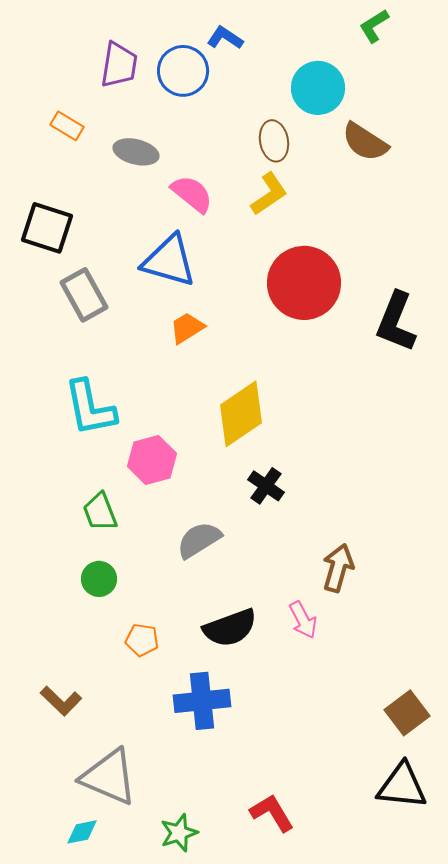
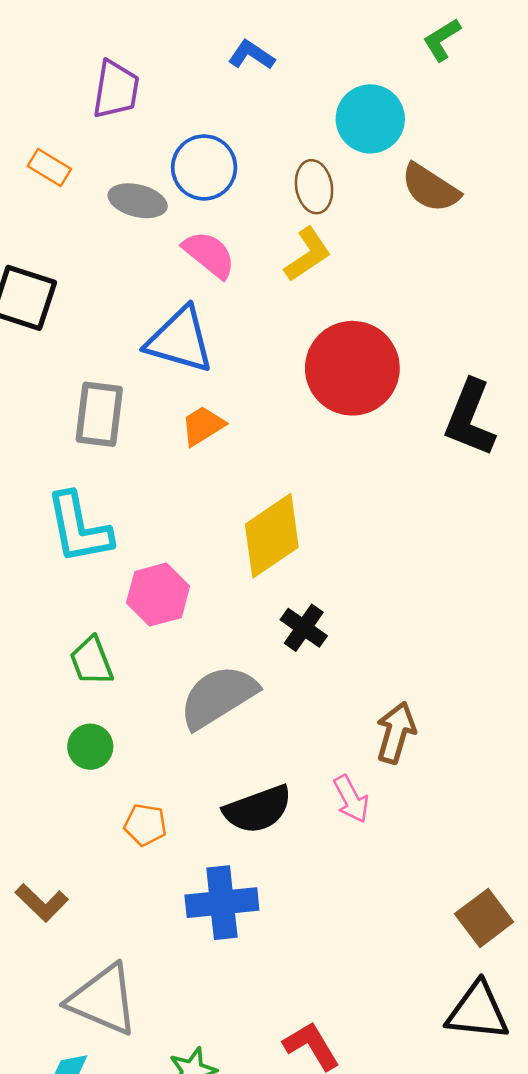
blue circle: (183, 71) -> (204, 167), moved
gray rectangle: (84, 295) -> (99, 414), moved, turned 36
gray semicircle: (199, 540) -> (218, 697), size x1.4

